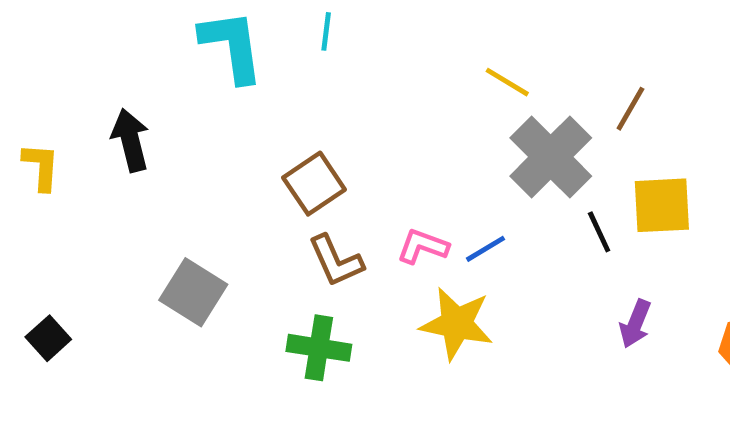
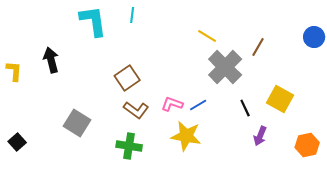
yellow square: (662, 205) -> (280, 99), moved, turned 32
black line: (599, 232) -> (245, 108), moved
brown L-shape: (336, 261) -> (136, 110), turned -30

